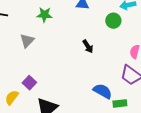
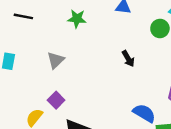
gray triangle: (27, 41) -> (56, 60), moved

